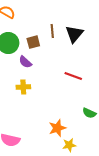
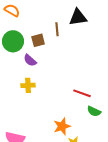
black triangle: (74, 34) -> (78, 17), moved, turned 42
red line: (73, 76) -> (82, 93), moved

